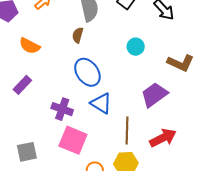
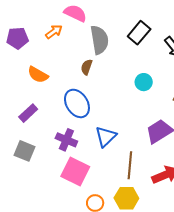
blue ellipse: (87, 72) -> (77, 103), moved
blue triangle: (101, 103) -> (106, 137), turned 40
gray square: (27, 152) -> (25, 151), moved, turned 30

